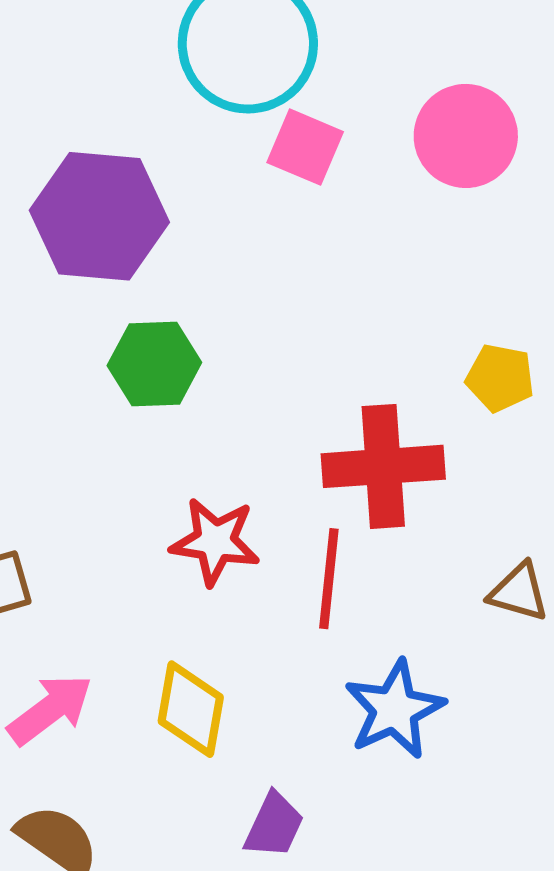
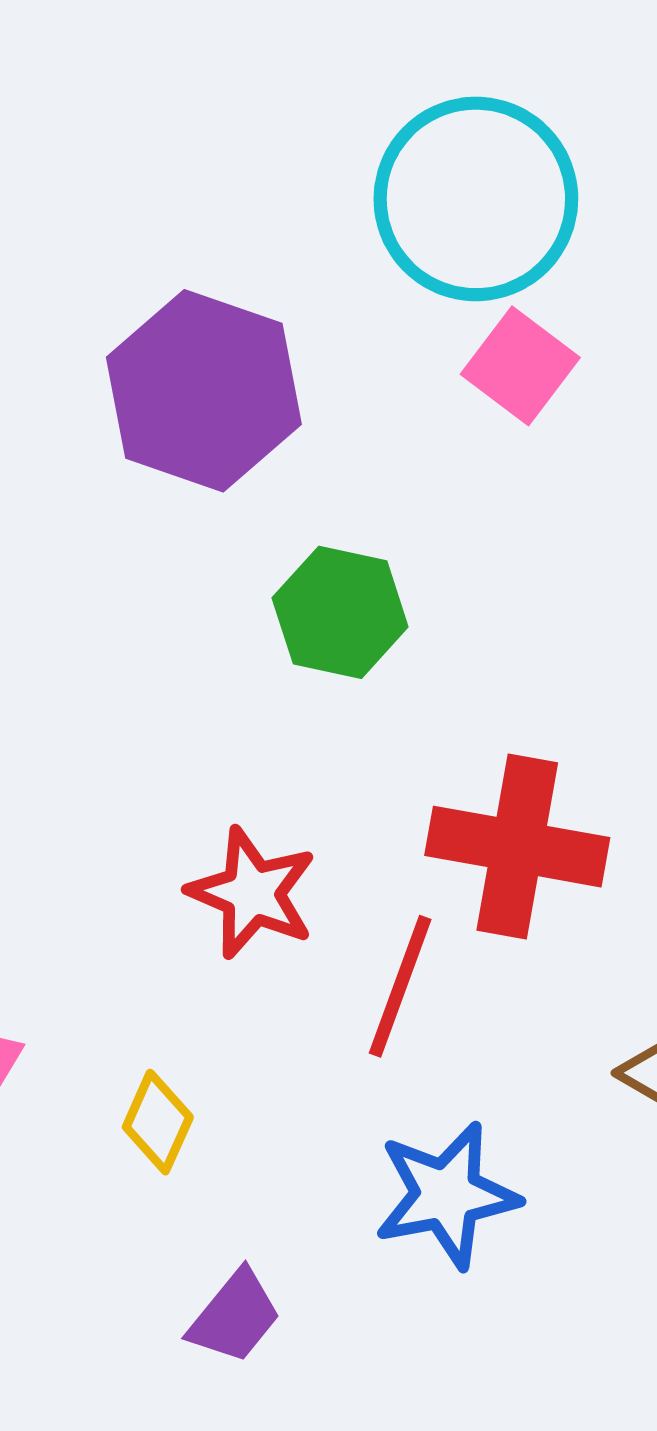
green hexagon: (154, 364) -> (340, 612), moved
yellow diamond: (191, 709) -> (158, 1122), size x0.7

